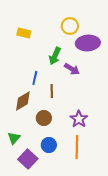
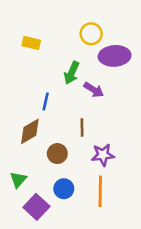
brown line: (52, 91) -> (82, 128), moved
purple star: (79, 119) -> (103, 155), turned 30

